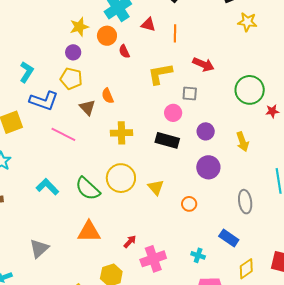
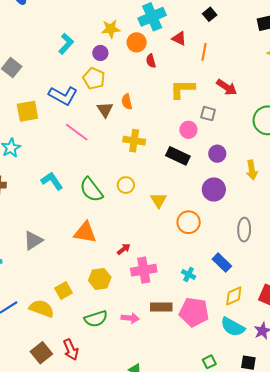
cyan L-shape: (27, 72) -> (66, 44), moved
yellow circle: (121, 178) -> (126, 185), size x0.6
orange circle: (189, 204) -> (189, 222), size x1.5

